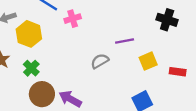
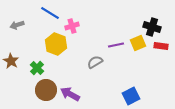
yellow hexagon: (29, 34) -> (56, 44), moved
yellow square: (148, 61) -> (138, 43), moved
red rectangle: (178, 72) -> (161, 46), moved

